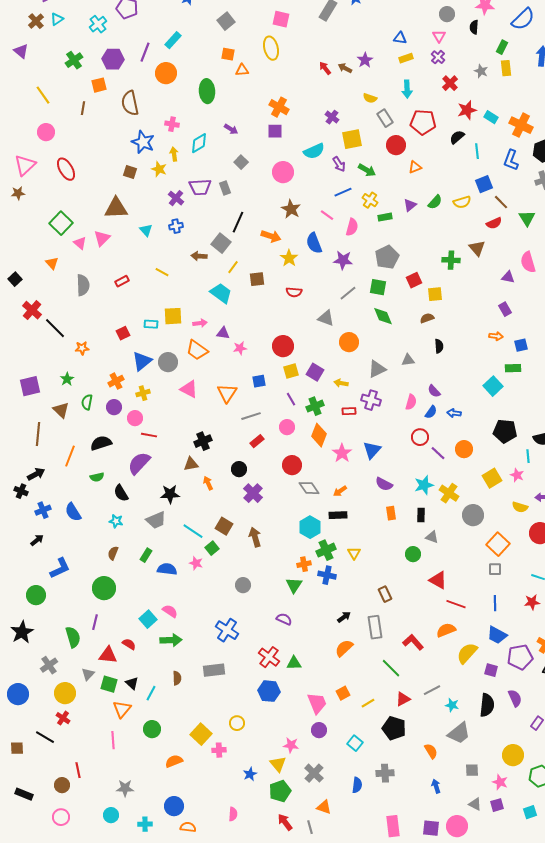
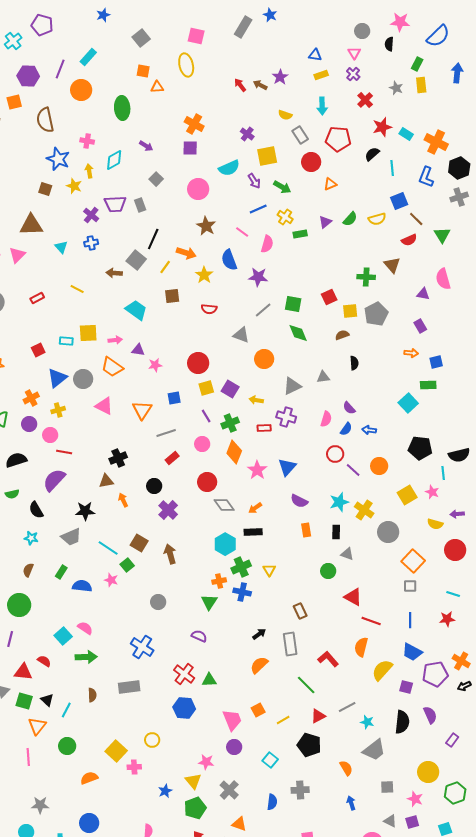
gray pentagon: (387, 257) -> (376, 314), moved
yellow line: (233, 267) -> (165, 267), moved
orange semicircle: (446, 630) -> (361, 647), turned -54

